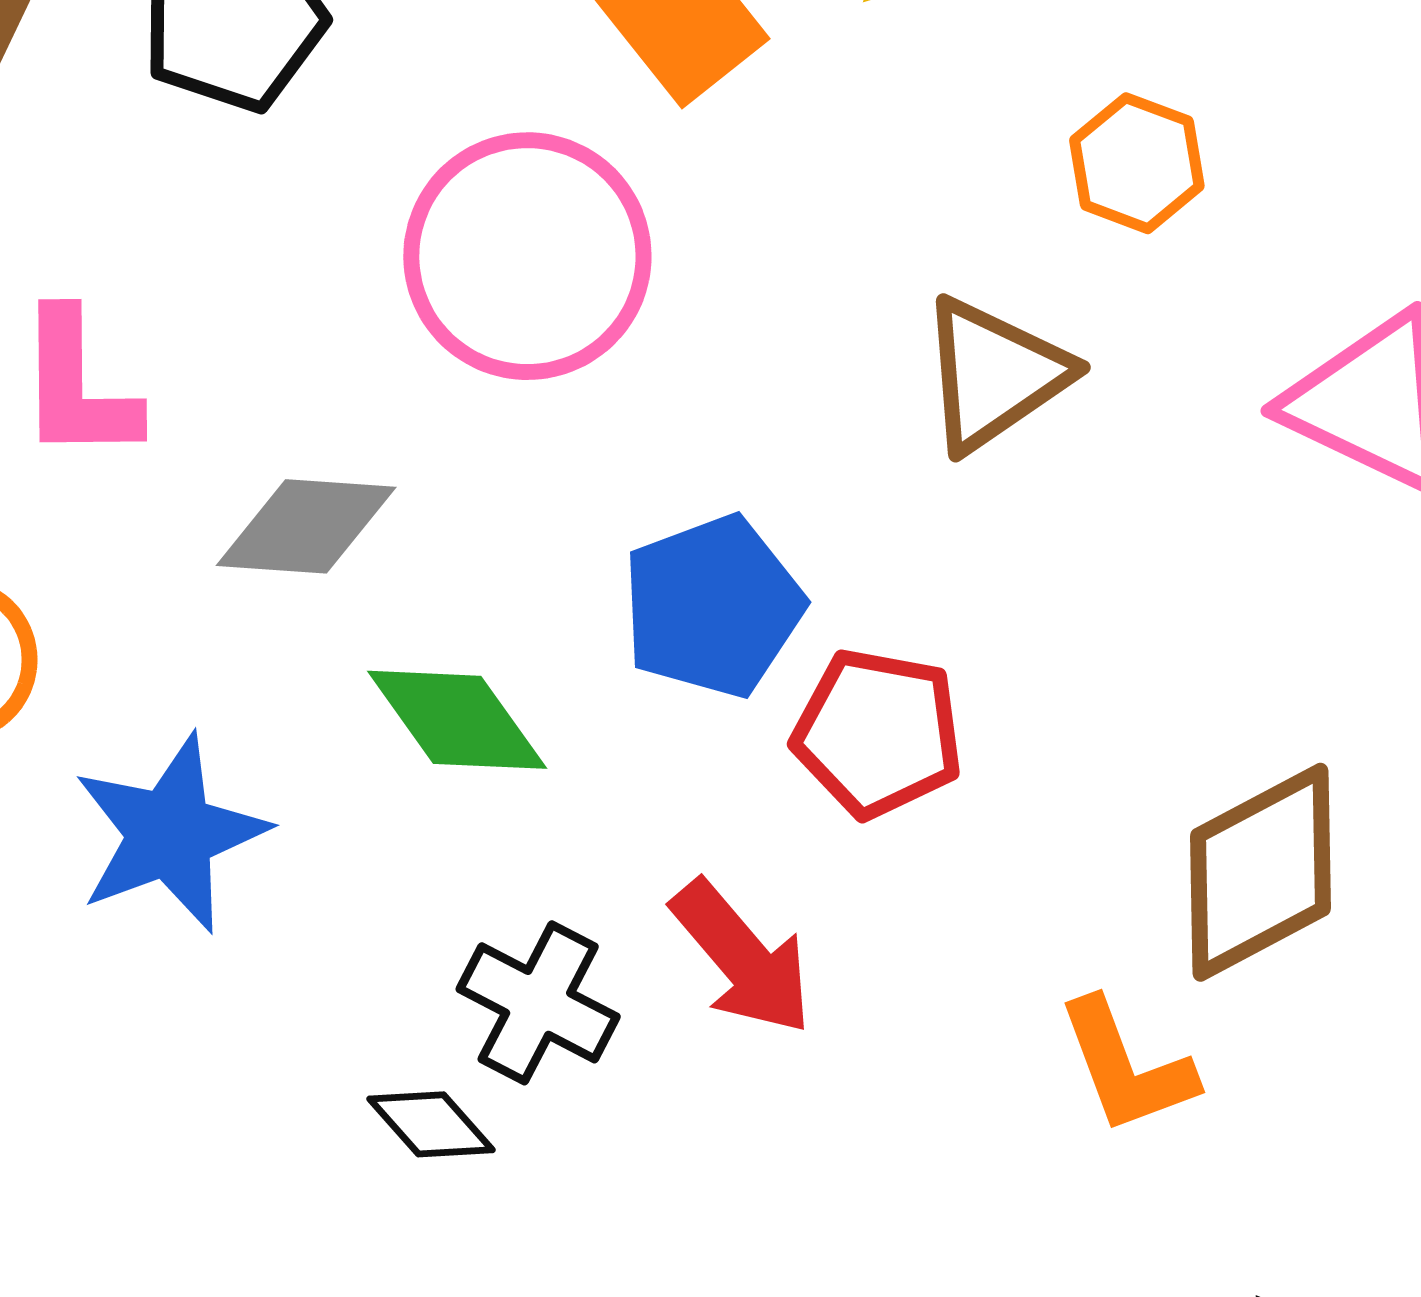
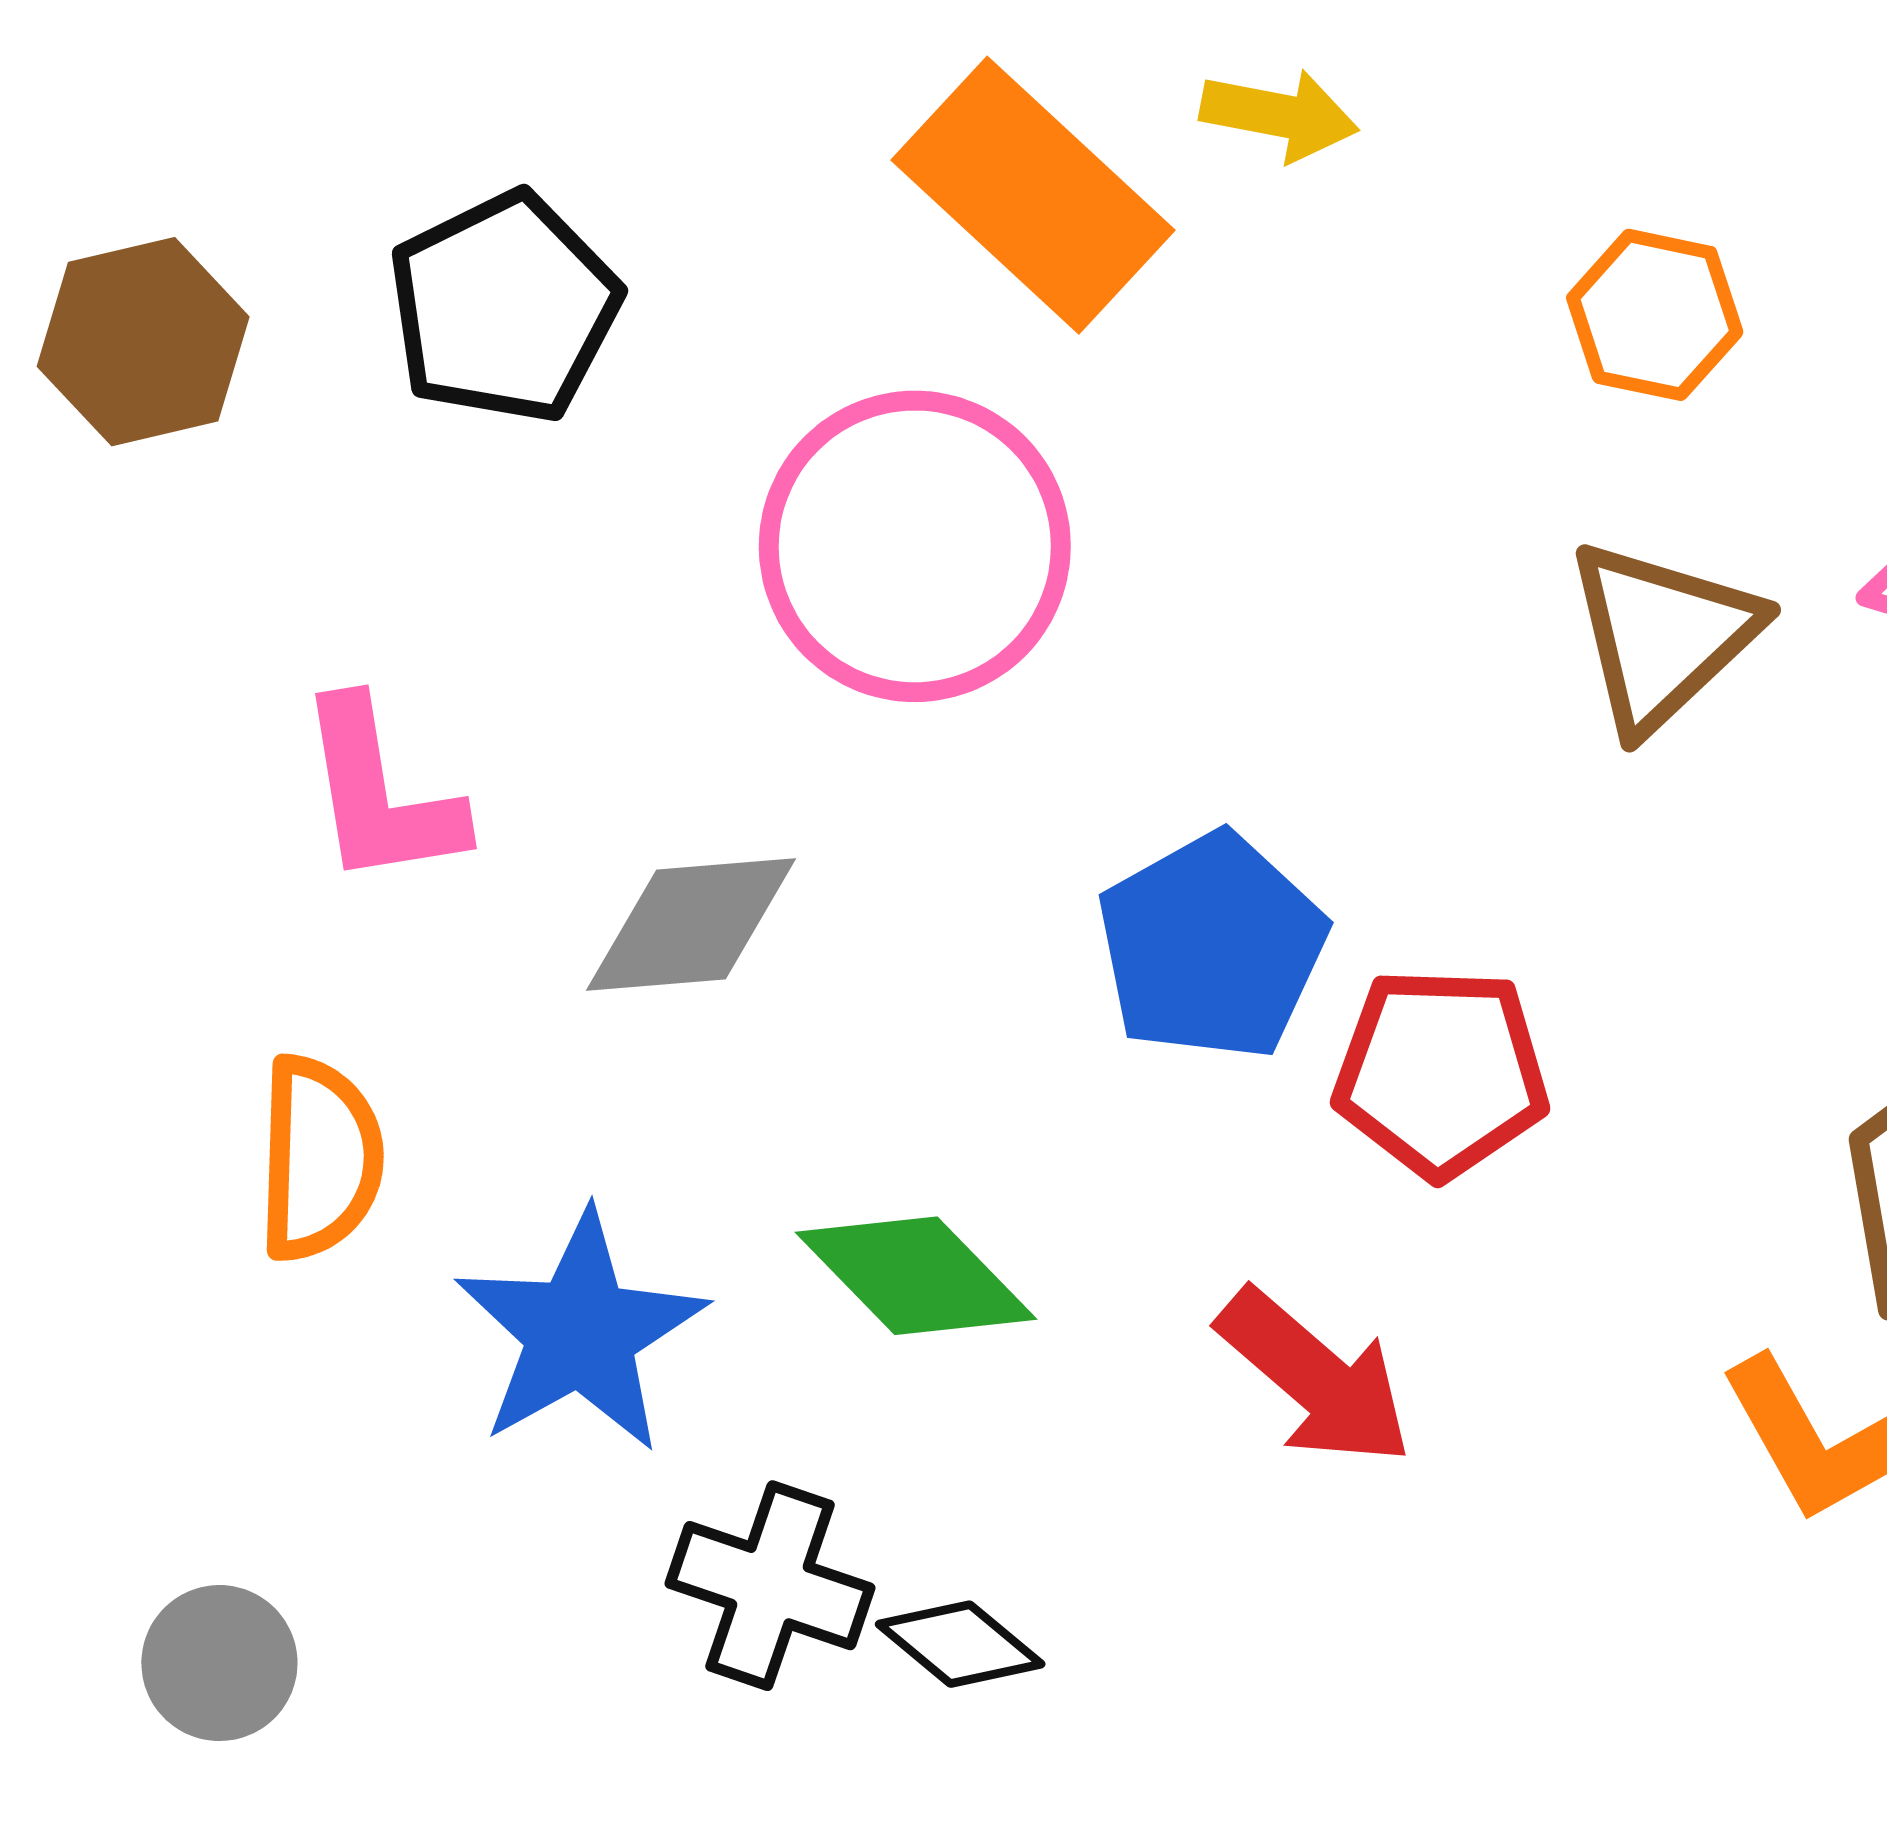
brown triangle: (994, 374) -> (1662, 636), moved
green diamond: (457, 720) -> (916, 1276), moved
black cross: (538, 1003) -> (770, 1586), moved

